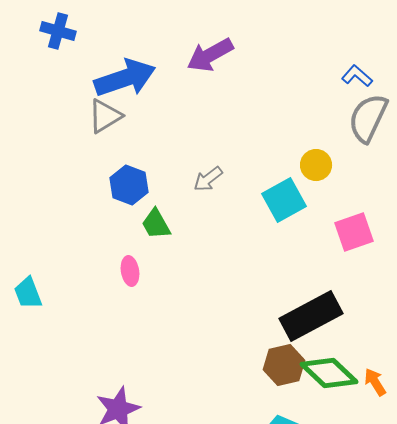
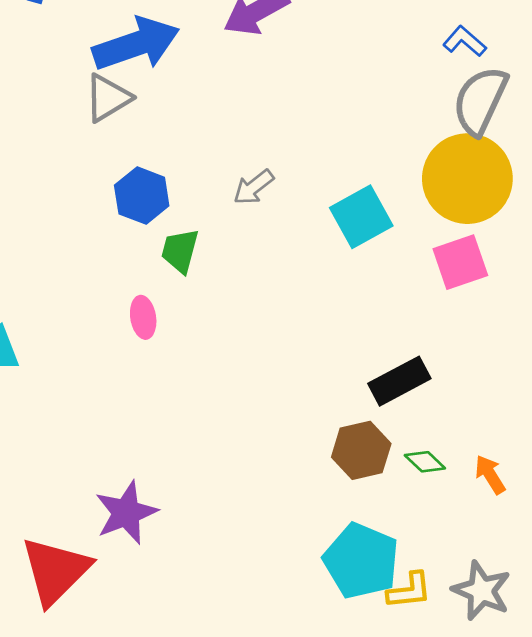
yellow circle: (316, 165) -> (467, 179), moved, size x2.0
green trapezoid: (156, 224) -> (180, 251), turned 44
black rectangle: (311, 316) -> (399, 381), size x0.7
green diamond: (329, 373) -> (425, 462), size x0.5

